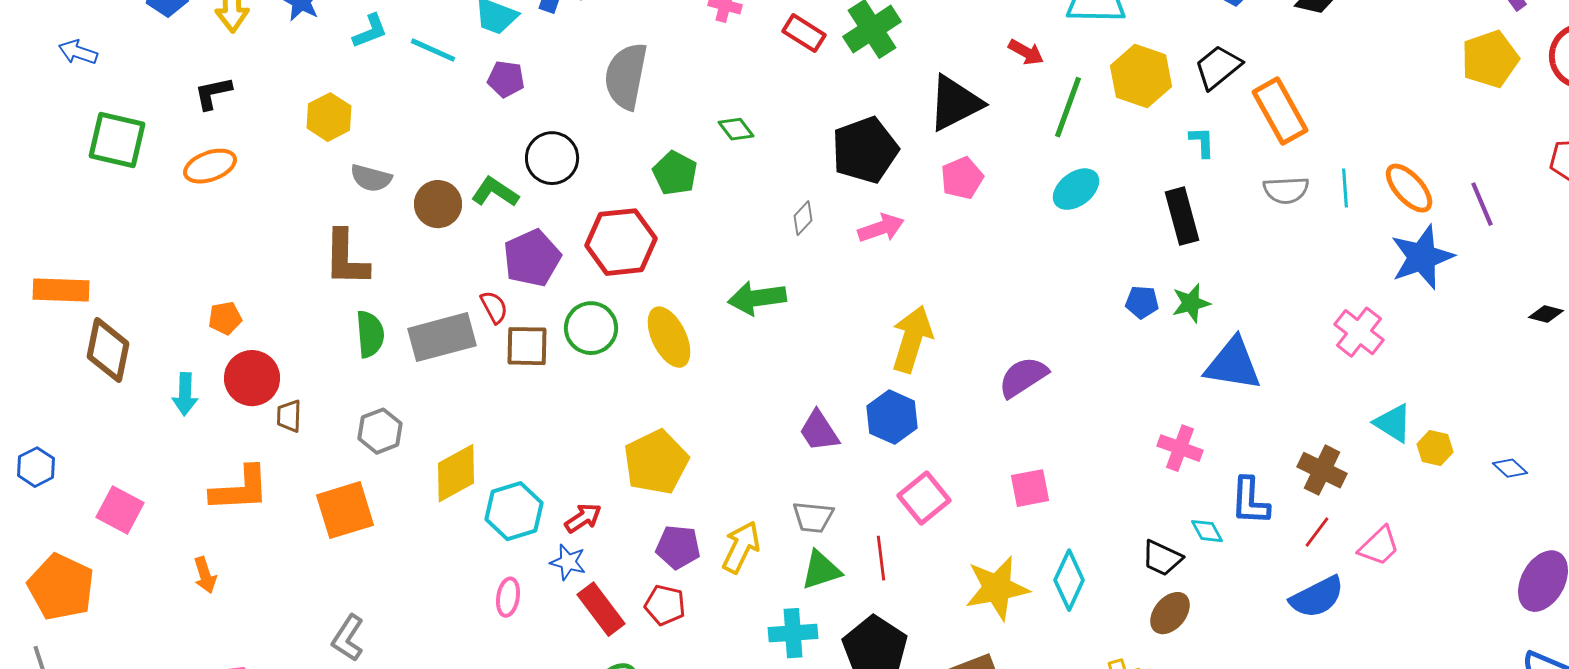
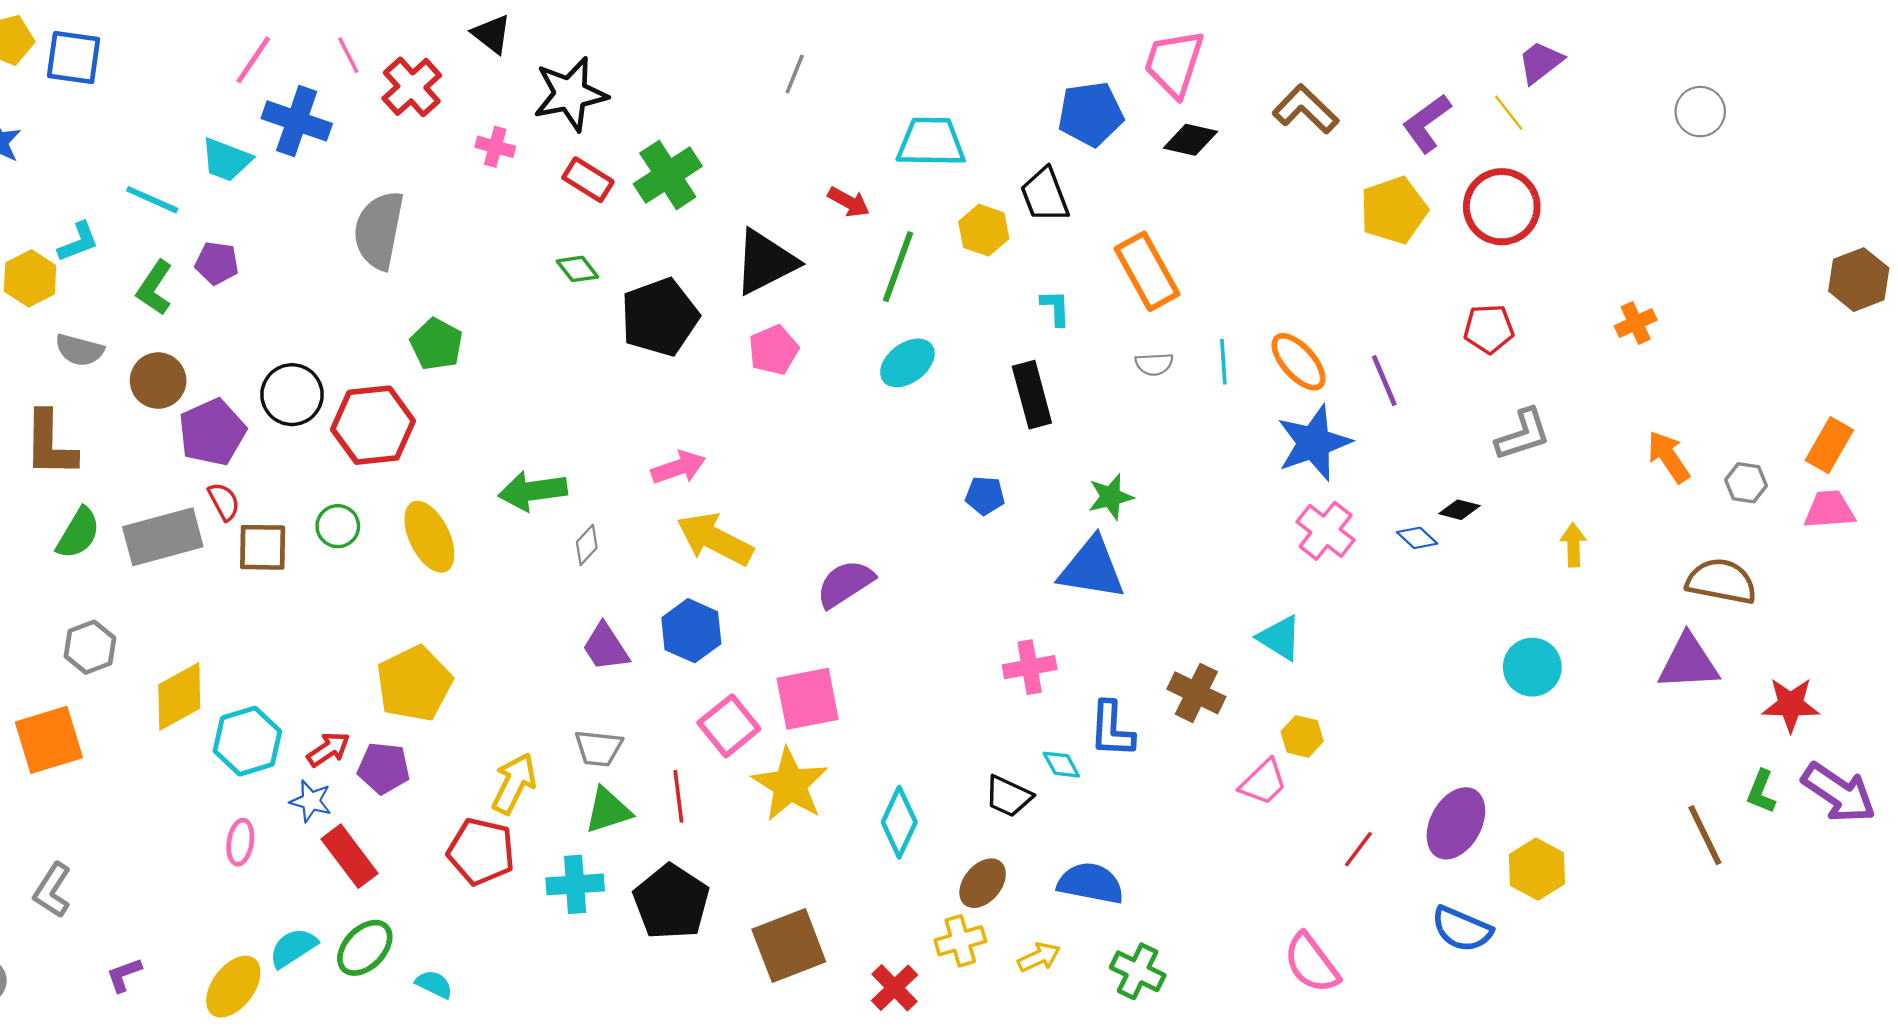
cyan L-shape: (370, 31) -> (78, 242), moved
black trapezoid: (1218, 67) -> (1045, 195), moved, turned -72
yellow hexagon: (1141, 76) -> (984, 230), size x0.7
purple pentagon: (506, 79) -> (217, 263), moved
green diamond: (736, 129) -> (577, 269), moved
black circle: (552, 158) -> (292, 395), moved
gray semicircle: (1286, 190) -> (1154, 364), size x0.7
green L-shape: (495, 192) -> (155, 288), moved, turned -90
gray diamond: (803, 218) -> (587, 545), moved
pink arrow: (881, 228) -> (678, 467), moved
purple pentagon: (532, 258) -> (212, 432), moved
green star: (1191, 303) -> (1111, 497), moved
green circle: (591, 328) -> (338, 526), size x0.7
pink cross: (1359, 332) -> (1326, 531), moved
green semicircle: (370, 334) -> (78, 533), turned 36
yellow arrow: (912, 339) -> (715, 539), turned -80
pink cross: (1180, 448) -> (1030, 667), turned -30
yellow hexagon: (1435, 448) -> (1302, 736), moved
blue diamond: (1510, 468) -> (1417, 538), moved
pink square: (1030, 488) -> (808, 699), moved, size x1.4
red line: (1317, 532) -> (1358, 849), moved
purple pentagon: (678, 547) -> (384, 768), moved
yellow star: (997, 588) -> (790, 785), moved, turned -30
blue semicircle: (1317, 597) -> (1091, 883), moved, turned -142
red pentagon: (665, 605) -> (481, 852), moved, size x1.4
brown ellipse: (1170, 613) -> (983, 883), moved

